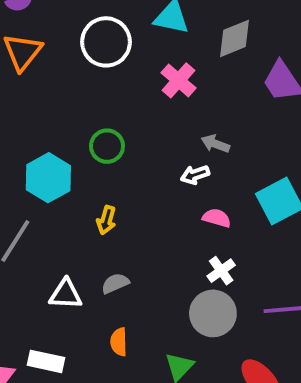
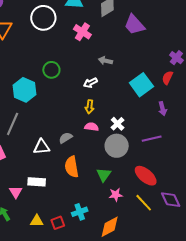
white arrow: (195, 175) -> (90, 83), moved
pink semicircle: (217, 218) -> (92, 127), moved
yellow arrow: (106, 220) -> (90, 107), moved
orange semicircle: (119, 342) -> (72, 167), size x1.5

